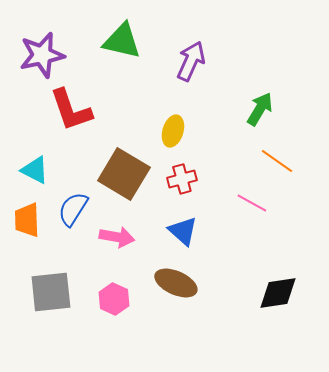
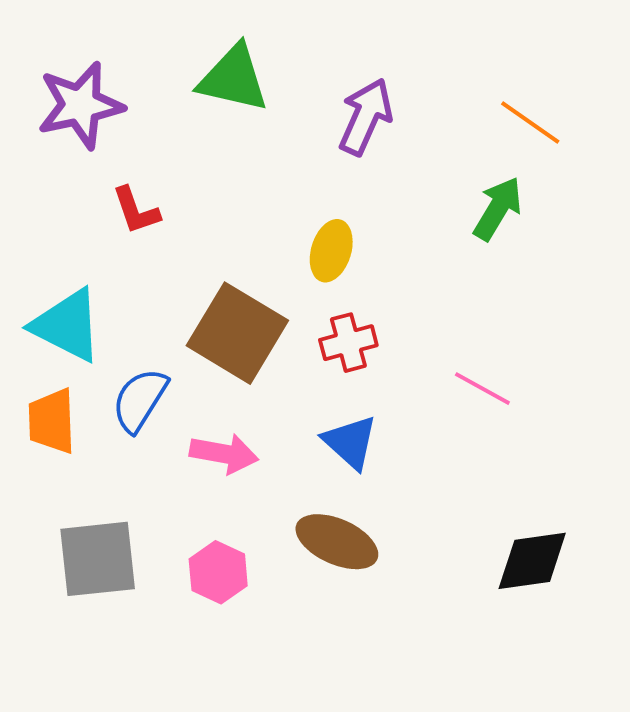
red L-shape: (71, 110) -> (136, 211), size x0.6
orange line: (277, 161) -> (530, 122), moved
cyan triangle: (35, 170) -> (67, 325), size x1.4

